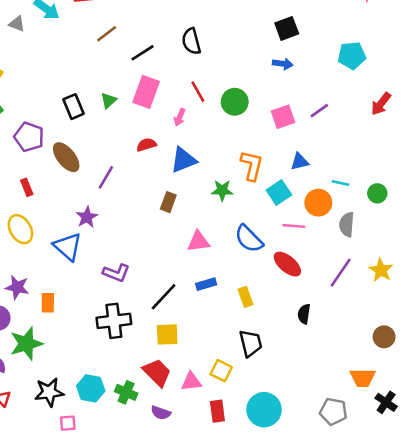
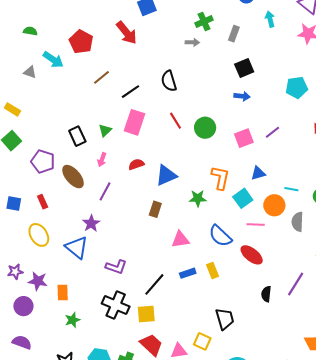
pink arrow: (180, 117) -> (102, 160), moved
purple line: (341, 273) -> (296, 284), moved
yellow rectangle: (246, 297) -> (213, 271), moved
black cross: (114, 321) -> (116, 305), turned 32
yellow square: (167, 334) -> (146, 314), moved
green star: (26, 344) -> (73, 320), moved, size x0.6

